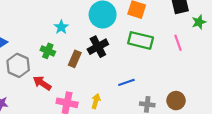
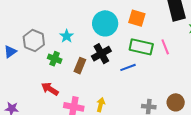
pink line: (178, 43) -> (165, 47), moved
gray hexagon: (18, 65) -> (34, 41), moved
blue line: (126, 82) -> (128, 67), moved

